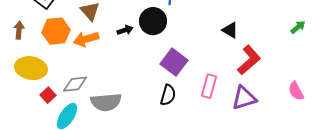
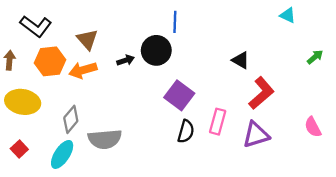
gray diamond: (75, 84) -> (71, 119), turned -45
red square: (48, 95) -> (19, 149), moved
black semicircle: (168, 95) -> (186, 131), moved

